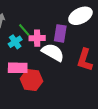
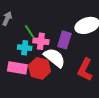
cyan cross: (15, 42) -> (25, 48), moved, turned 32
red hexagon: (31, 80) -> (40, 68), moved

